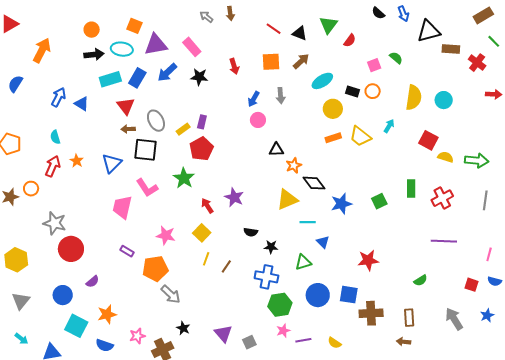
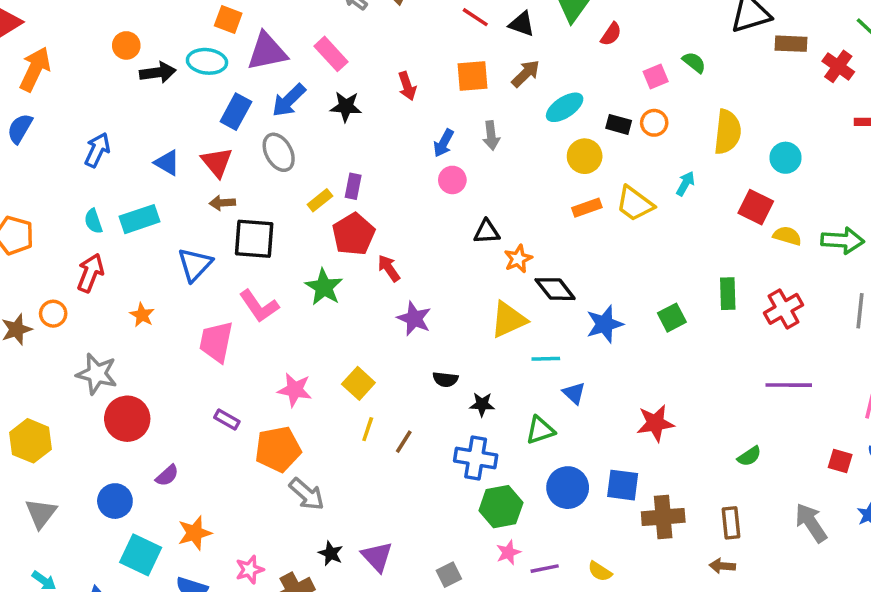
orange circle: (92, 30) -> (126, 45), moved
orange arrow: (42, 50) -> (35, 69), moved
cyan rectangle: (110, 79) -> (139, 219), moved
cyan circle: (444, 100) -> (786, 158), moved
blue triangle: (82, 104) -> (167, 163), moved
gray ellipse: (156, 121) -> (279, 152), moved
orange star: (77, 161) -> (142, 315), moved
red arrow: (207, 206) -> (389, 268), moved
purple triangle: (223, 334) -> (377, 557), moved

